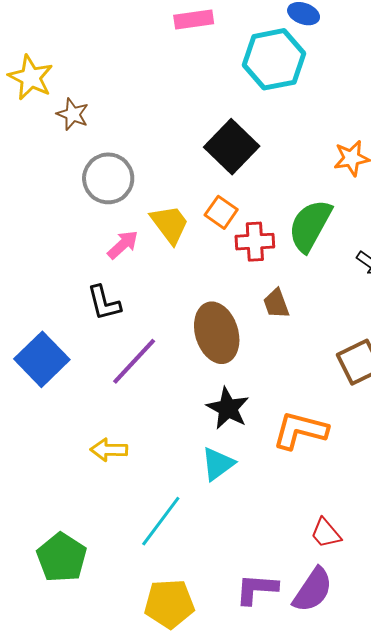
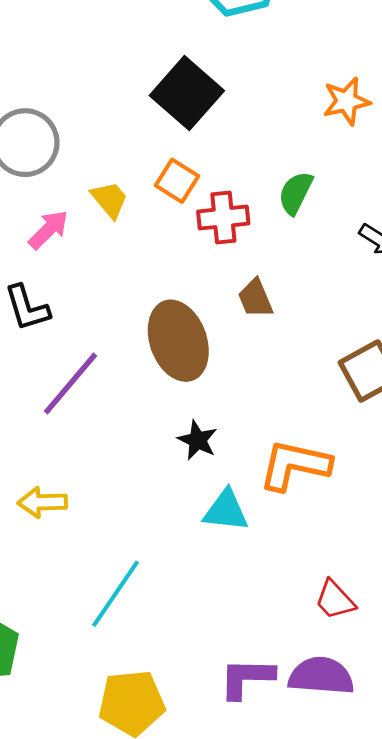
yellow trapezoid: (170, 224) -> (109, 200), size x0.7
green semicircle: (310, 226) -> (296, 193), size x0.6
black star: (228, 408) -> (198, 440), size x0.7
cyan triangle: (218, 464) -> (226, 511), moved, turned 45
purple semicircle: (313, 590) -> (321, 676), turned -117

